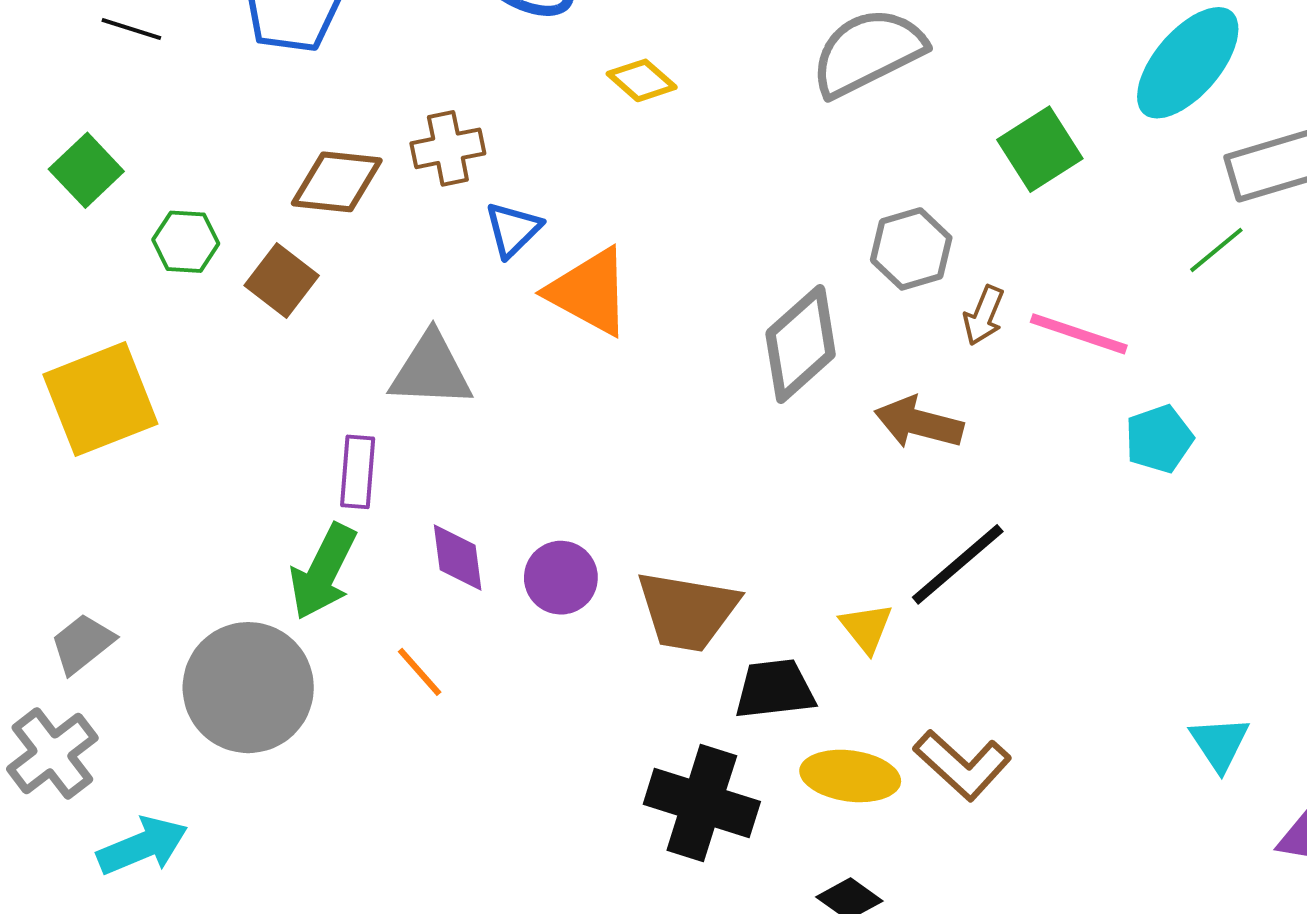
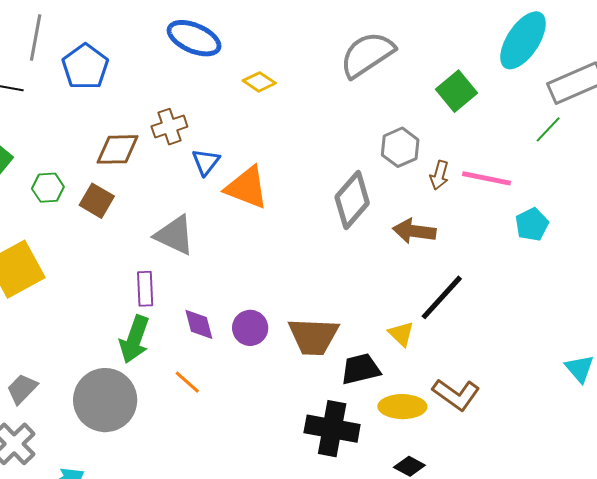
gray triangle: (431, 370) -> (175, 235), turned 30

